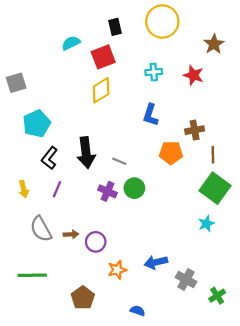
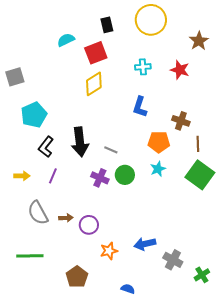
brown cross: (195, 130) -> (181, 121), turned 30
yellow arrow: (24, 189) -> (22, 176), turned -77
cyan star: (206, 224) -> (158, 169), moved

